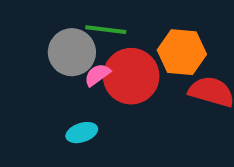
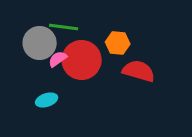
orange hexagon: (182, 52) -> (118, 43), size x0.7

